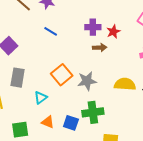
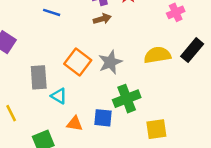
brown arrow: (100, 48) -> (102, 19), moved
gray rectangle: (18, 78) -> (39, 77), moved
cyan triangle: (41, 98) -> (59, 96), turned -40

